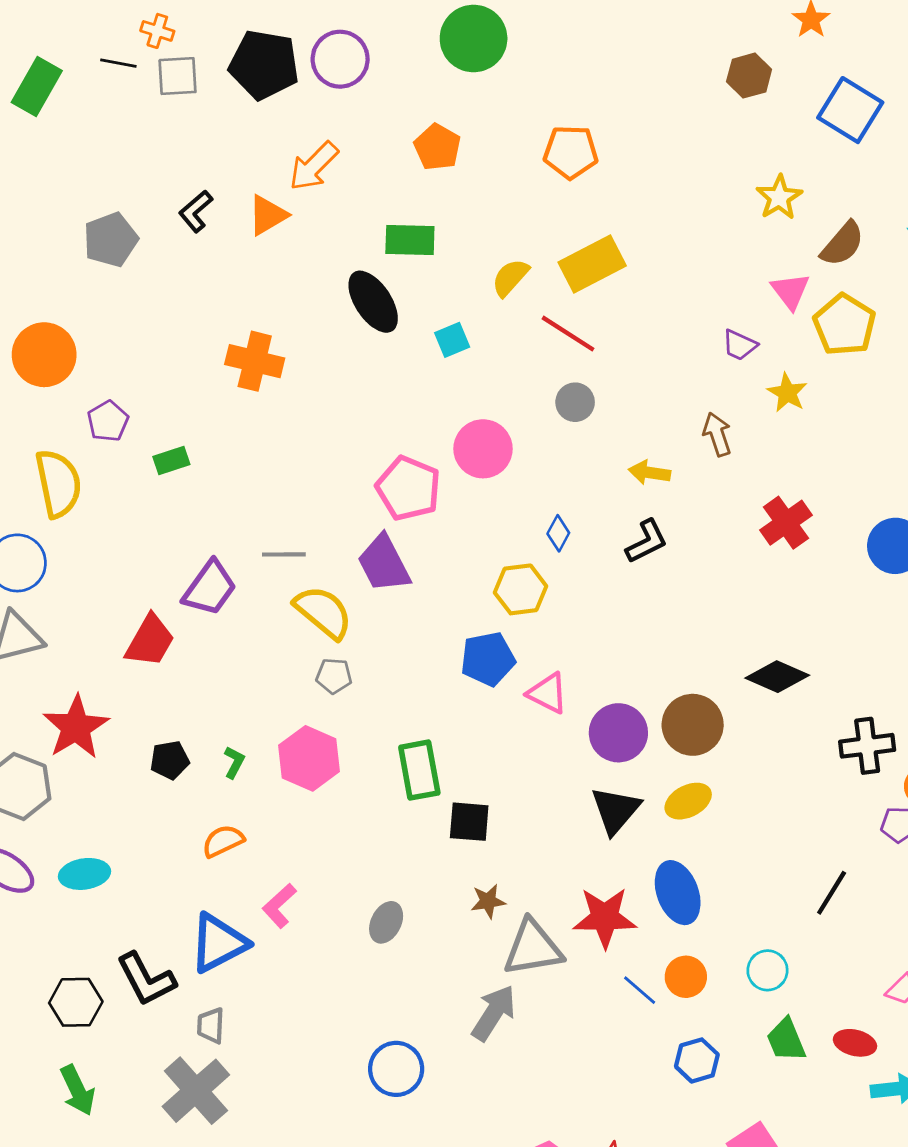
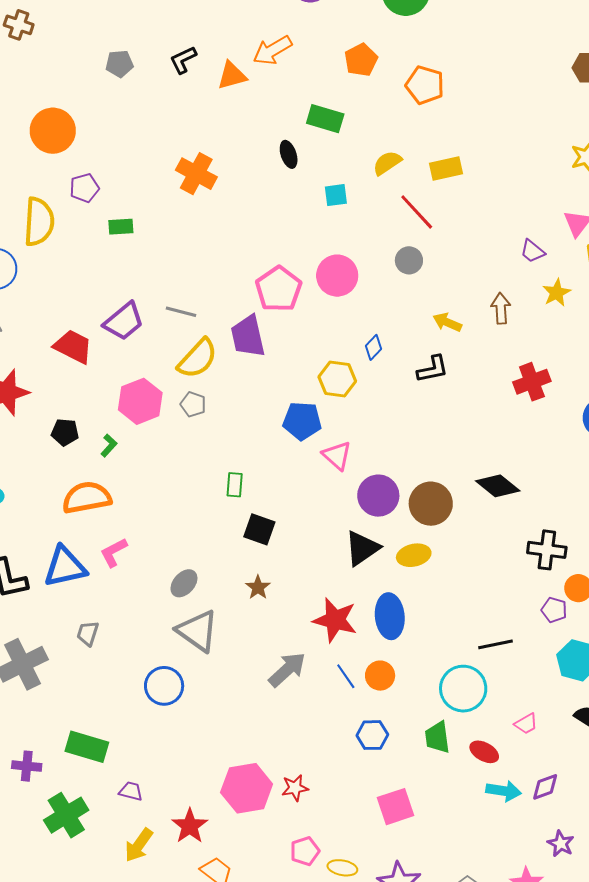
orange pentagon: (571, 152) -> (425, 85), moved
gray pentagon: (111, 240) -> (119, 64), size x0.7
yellow rectangle: (592, 264) -> (446, 168), size x0.7
black ellipse: (373, 302) -> (289, 154), size x0.6
yellow semicircle: (323, 612) -> (198, 359), turned 78
red trapezoid: (150, 641) -> (73, 347), turned -108
pink hexagon: (309, 758) -> (140, 401), moved
green rectangle: (419, 770) -> (235, 485), size x0.6
orange semicircle: (223, 841) -> (87, 498), size x1.6
black line: (832, 893) -> (496, 644), turned 32
brown star: (488, 901) -> (258, 587), turned 30
gray triangle: (533, 948) -> (197, 631), moved, turned 30
cyan circle: (767, 970) -> (463, 689), moved, size x1.6
gray arrow: (494, 1013) -> (287, 670), moved
gray trapezoid: (211, 1025) -> (88, 633), moved

